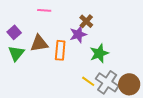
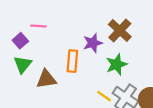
pink line: (44, 10) -> (38, 26), moved
brown cross: (86, 21) -> (120, 31), moved, size x1.5
brown triangle: (39, 43) -> (46, 79), moved

